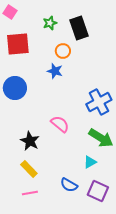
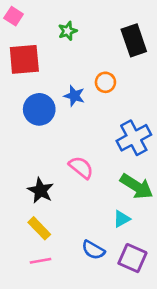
black rectangle: (79, 28) -> (134, 40), moved
orange circle: (63, 51) -> (105, 82), moved
blue circle: (15, 88) -> (39, 109), moved

